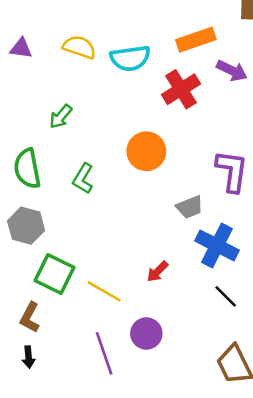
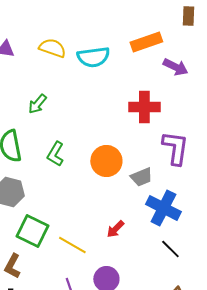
red cross: (181, 89) -> (144, 107), moved, turned 32
orange circle: (146, 151) -> (106, 161), moved

